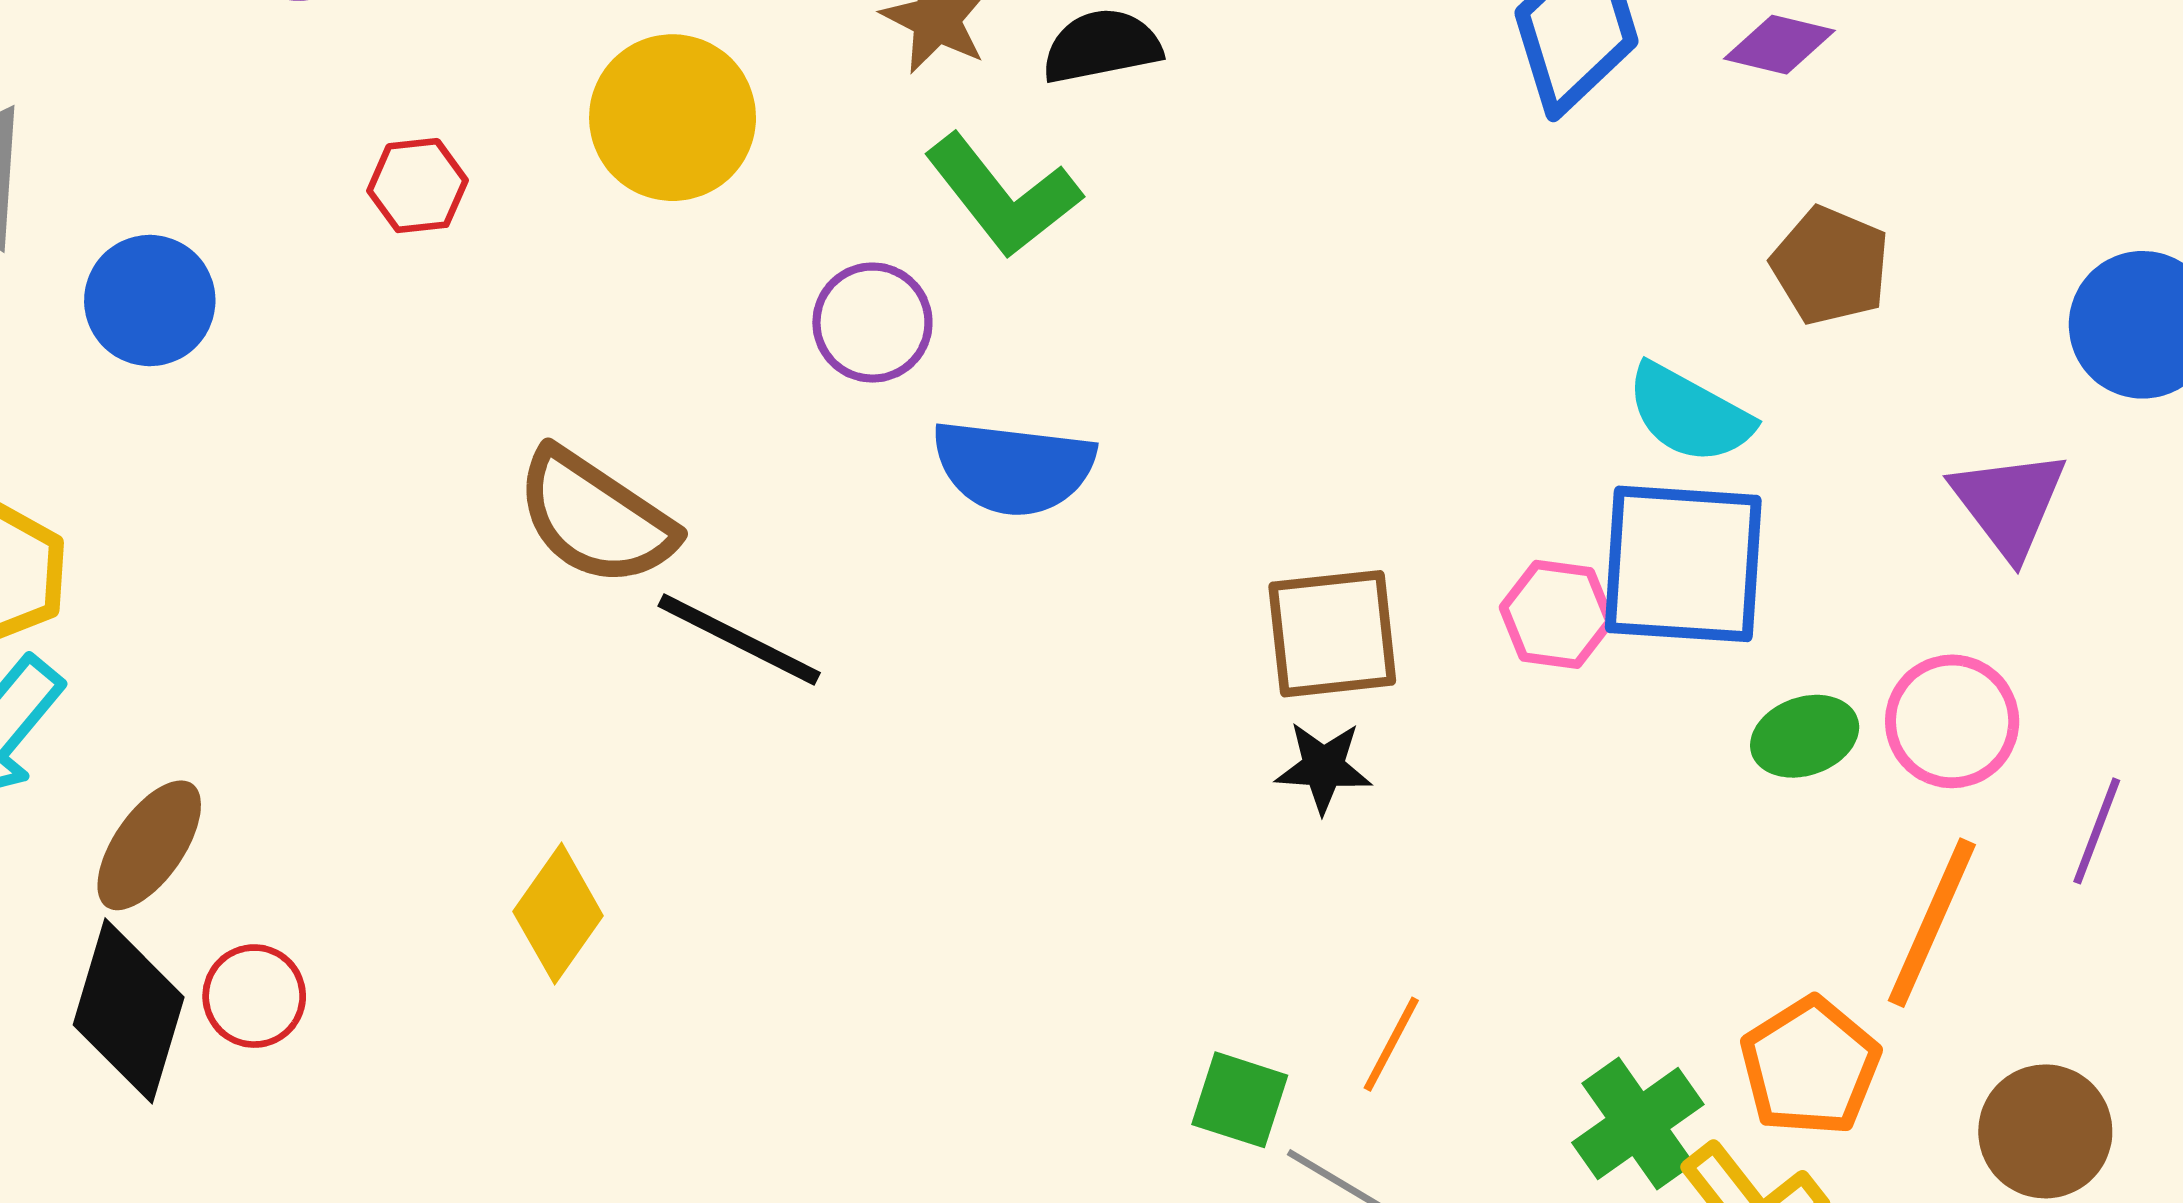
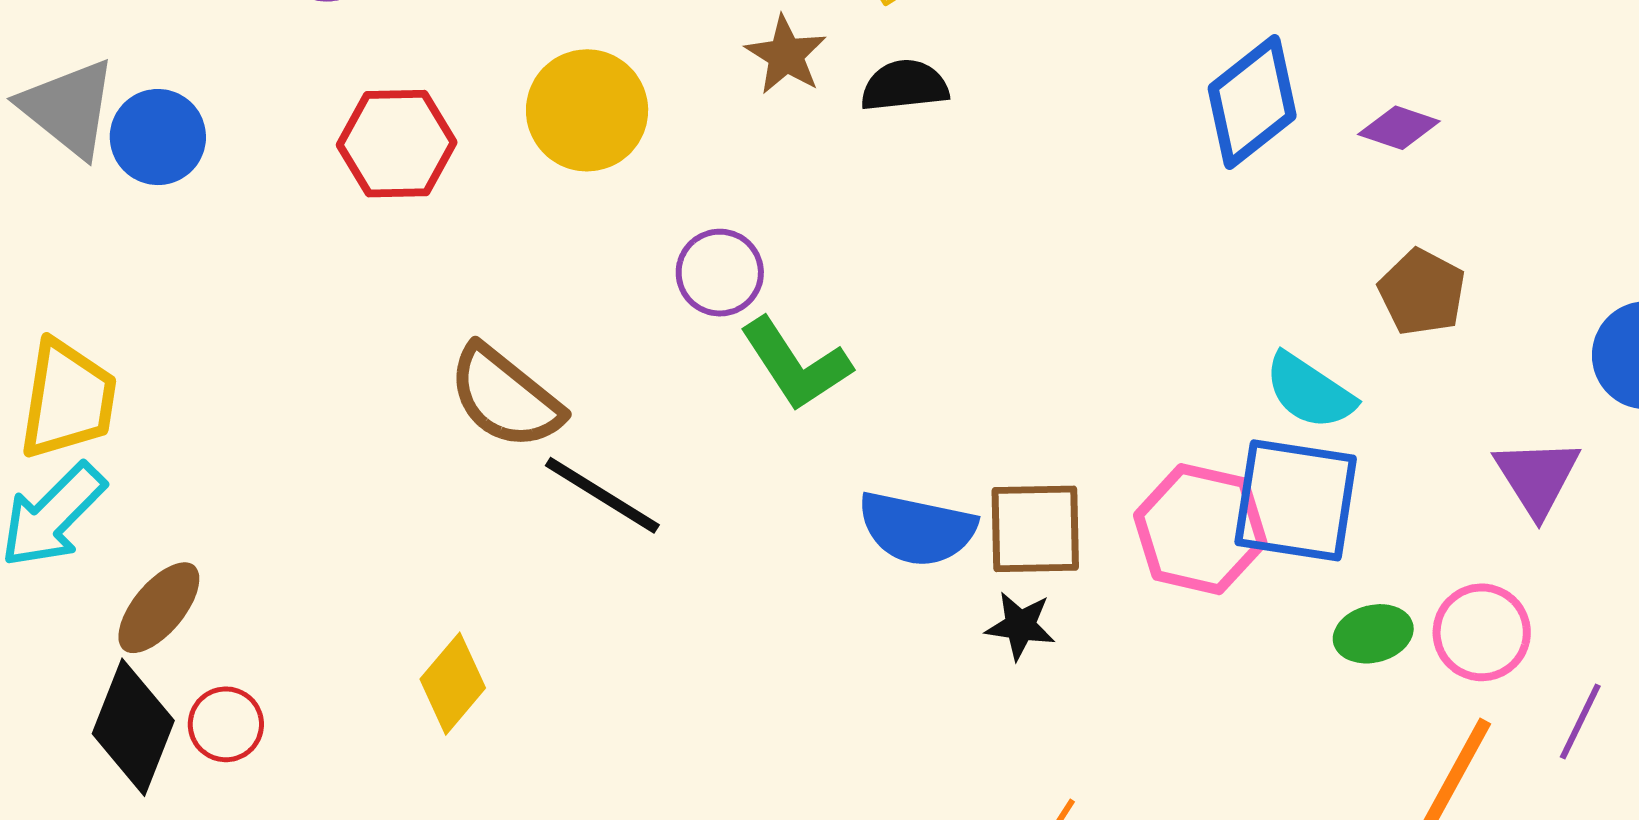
red hexagon: (418, 186) -> (397, 144), size x1.6
green L-shape: (1003, 196) -> (796, 364), moved
blue circle: (150, 301) -> (158, 137), moved
blue semicircle: (1013, 467) -> (917, 529), moved
pink hexagon: (1557, 614) -> (1200, 529), size x1.6

